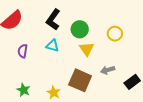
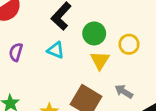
yellow circle: (115, 34) -> (129, 44), moved
gray arrow: (108, 70) -> (124, 91), turned 40

